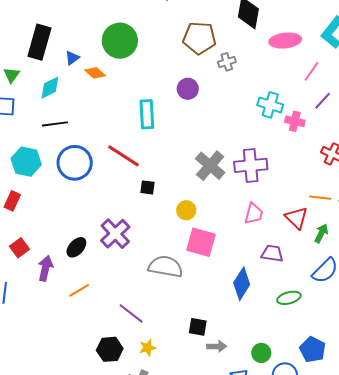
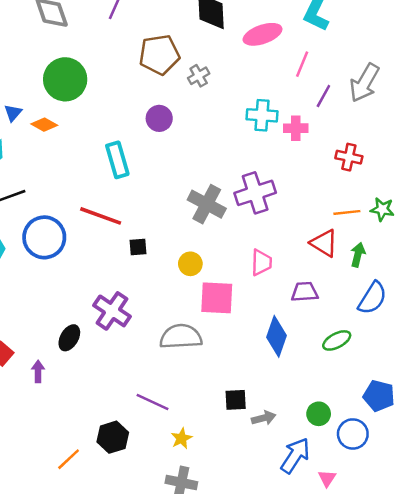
pink trapezoid: (254, 214) -> (261, 262), moved
purple arrow: (45, 268) -> (38, 371), size x0.7
orange line: (79, 290) -> (69, 459), moved
black hexagon: (110, 349) -> (113, 437), moved

